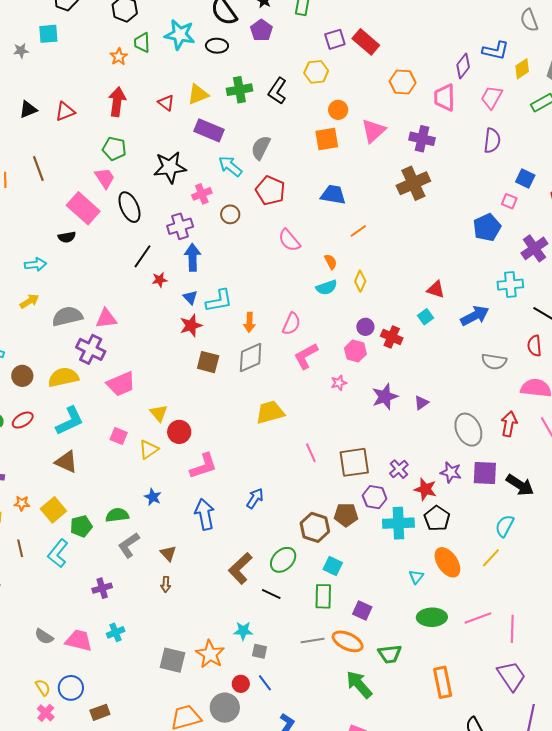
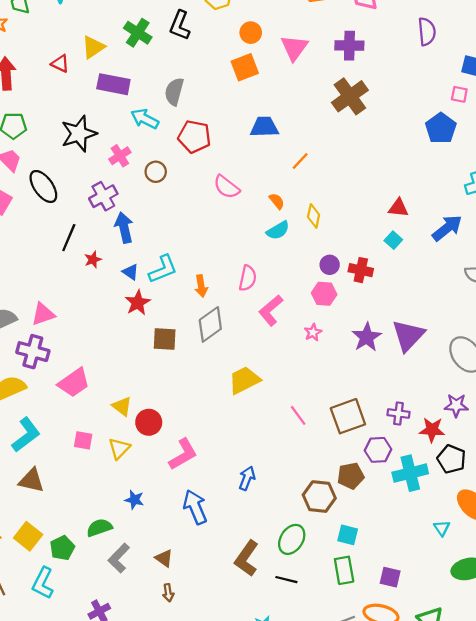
green cross: (239, 90) -> (138, 33), turned -35
purple triangle: (421, 403) -> (408, 336), size x2.0
purple cross: (399, 469) -> (398, 414), turned -30

